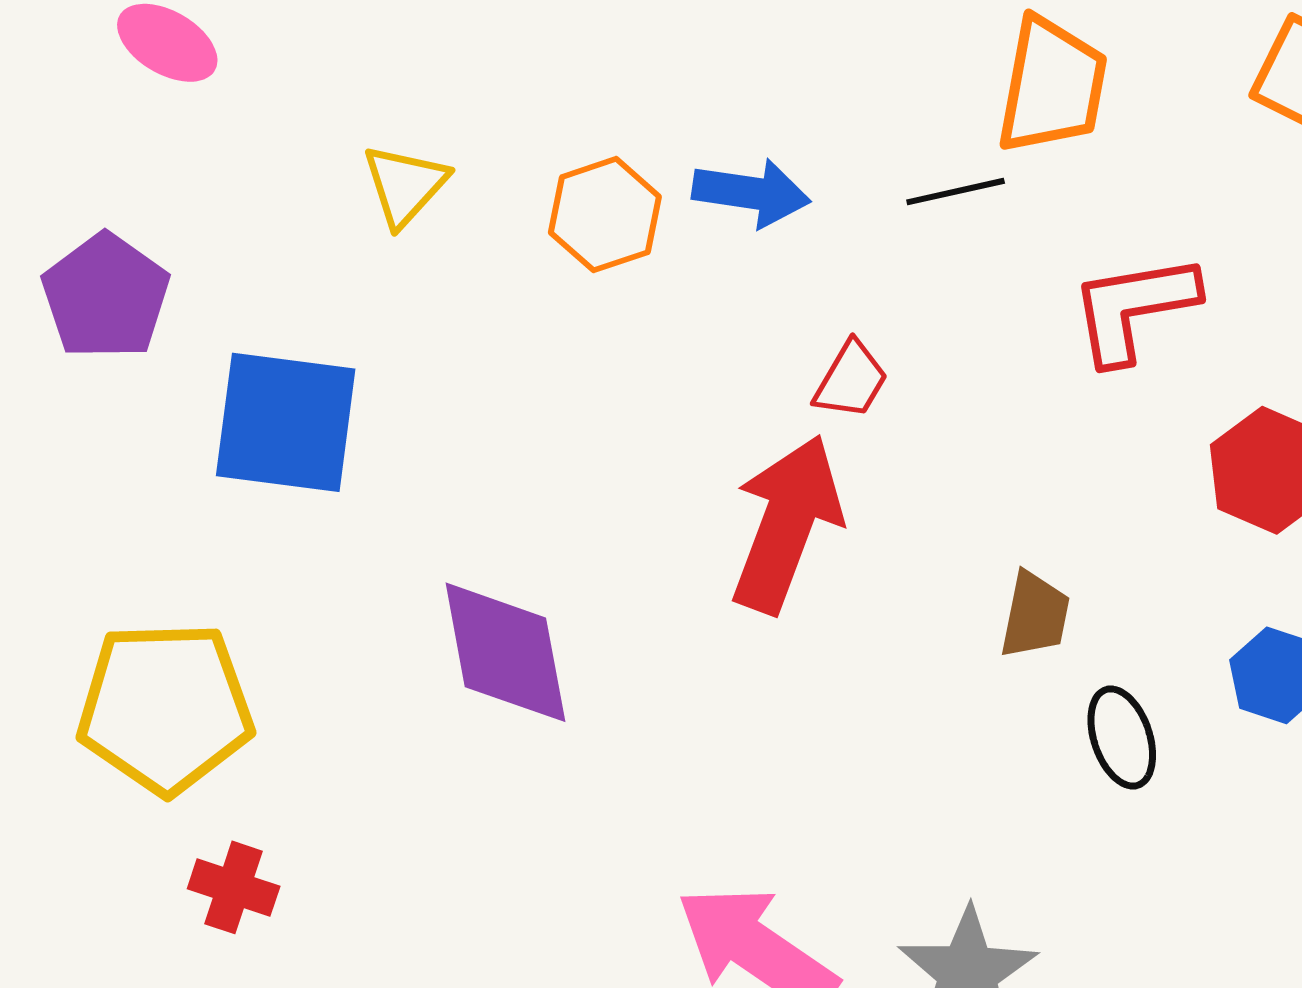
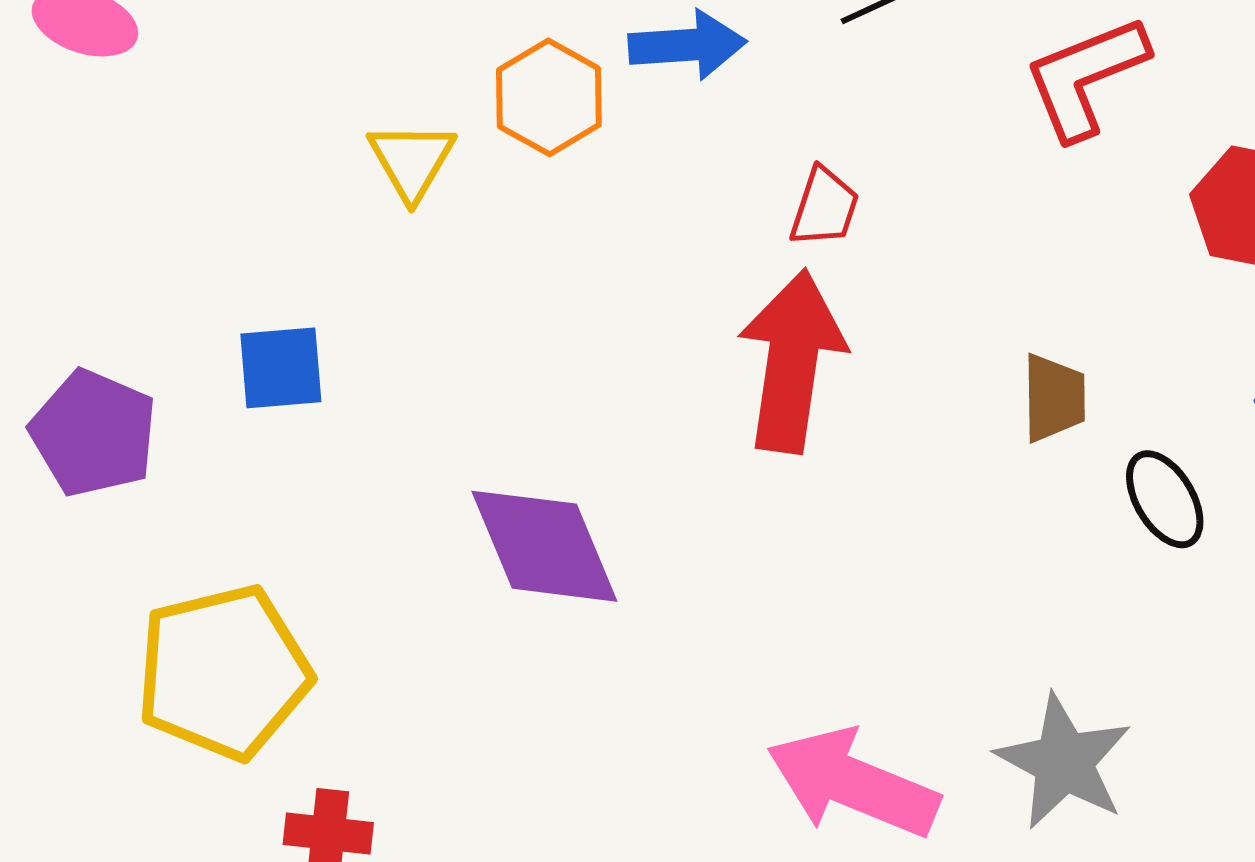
yellow triangle: (405, 185) -> (412, 161), moved
purple pentagon: (106, 296) -> (94, 433), moved
blue square: (286, 422) -> (281, 368), size x0.6

